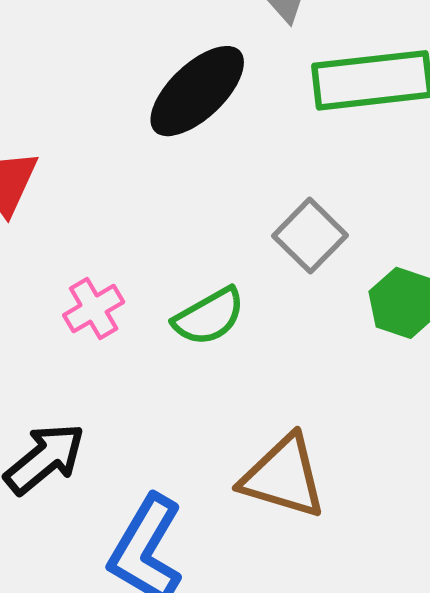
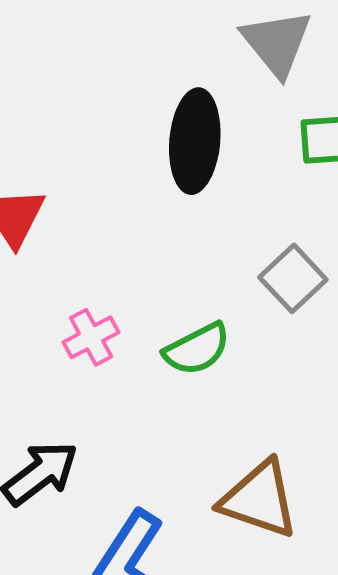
black ellipse: (197, 91) -> (195, 141), turned -44

